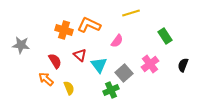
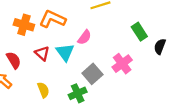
cyan triangle: (99, 65) -> (65, 52), moved
black semicircle: (183, 65) -> (160, 46), moved
yellow semicircle: (69, 88) -> (43, 90), moved

